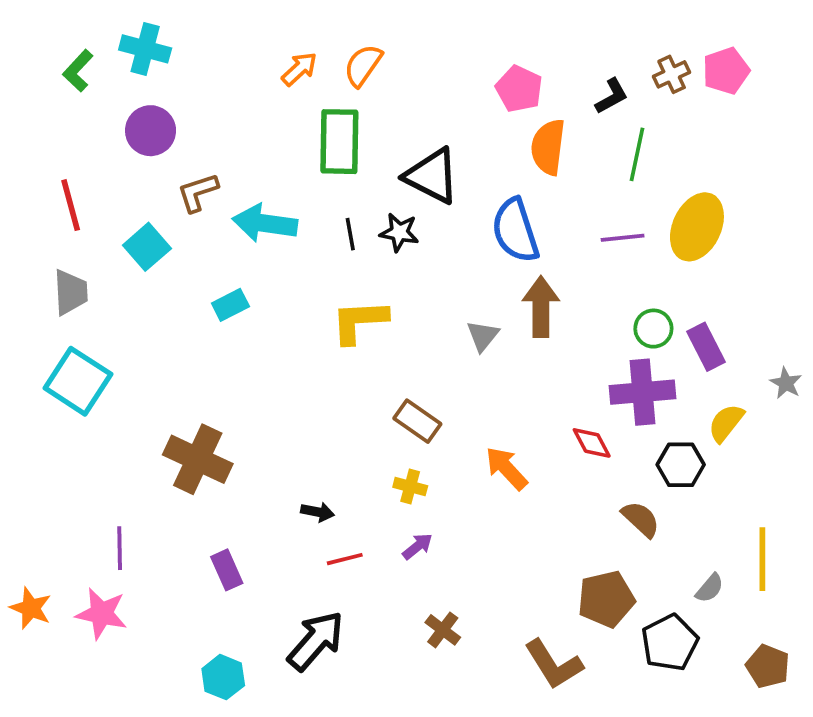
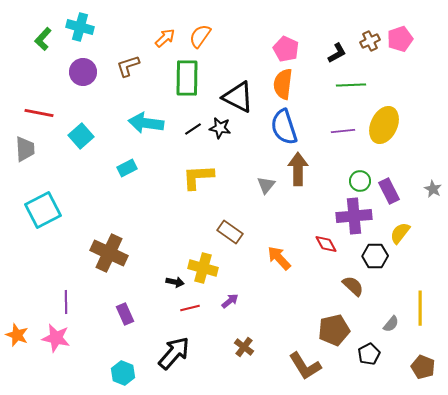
orange semicircle: (548, 147) -> (283, 84), moved
green line: (637, 154) -> (351, 85), turned 76
brown L-shape: (198, 192) -> (128, 66), moved
red line: (71, 205) -> (39, 113), turned -64
black line: (350, 234) -> (193, 129), turned 66
gray trapezoid: (71, 292) -> (25, 149), moved
cyan square: (78, 381) -> (43, 210), turned 30
gray star: (786, 383) -> (433, 189), moved
yellow cross: (410, 486) -> (203, 268), moved, size x1.6
black pentagon: (670, 643) -> (369, 354), size x0.7

